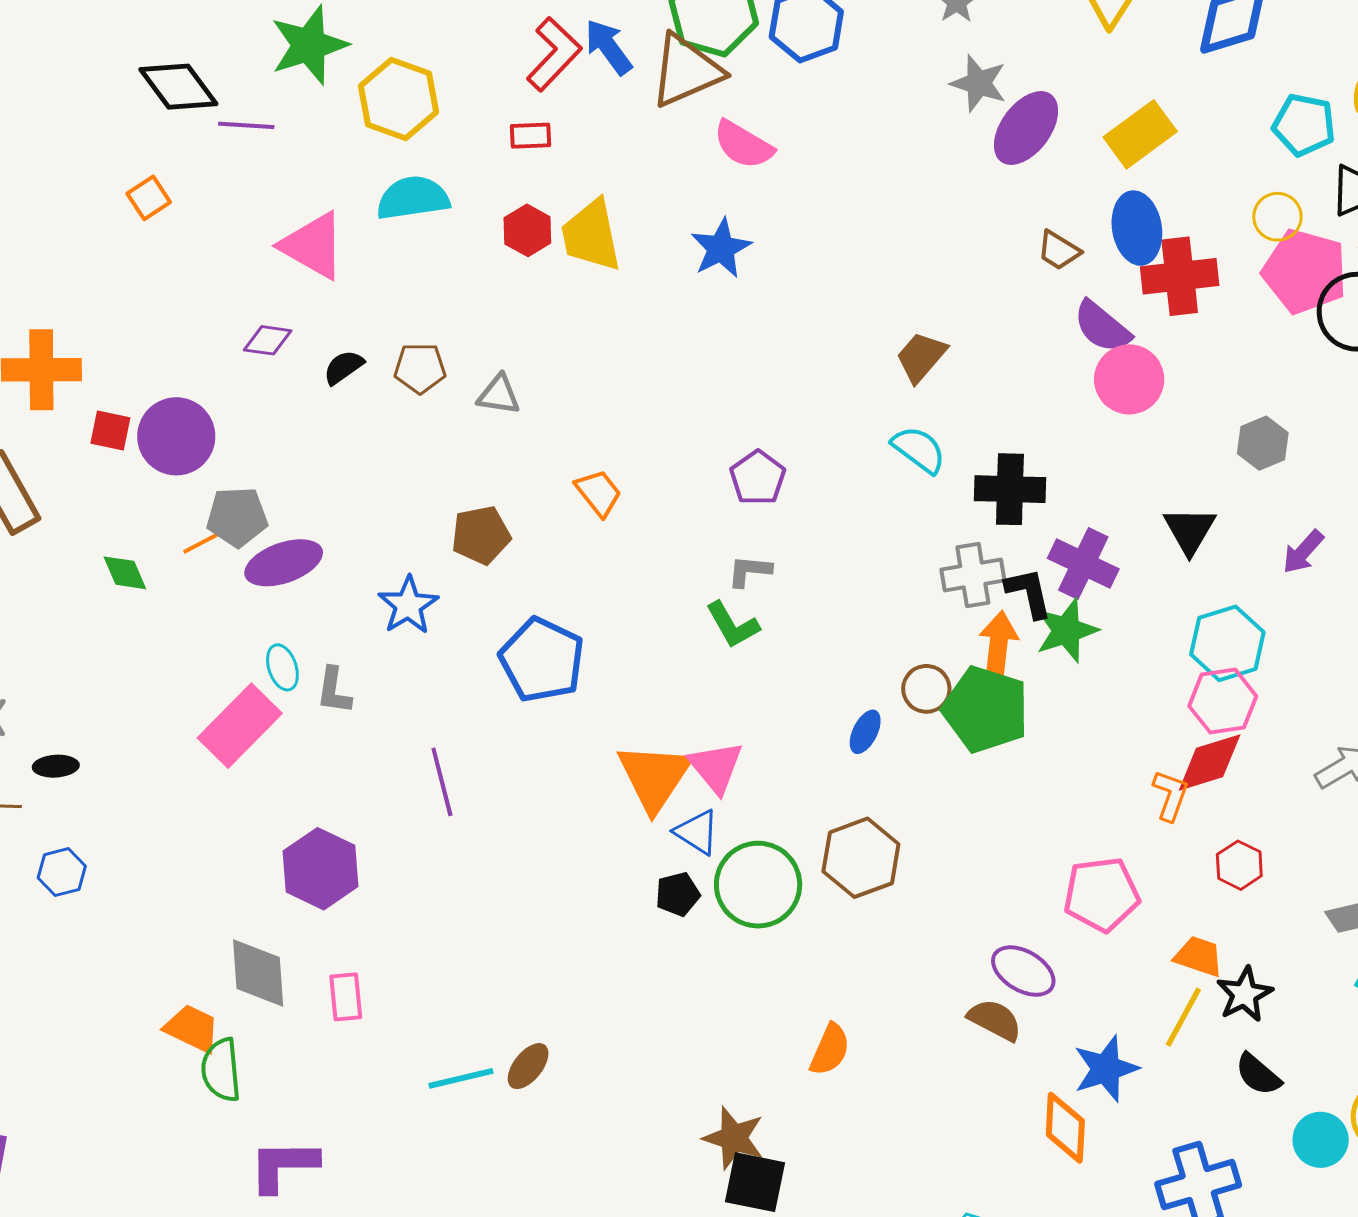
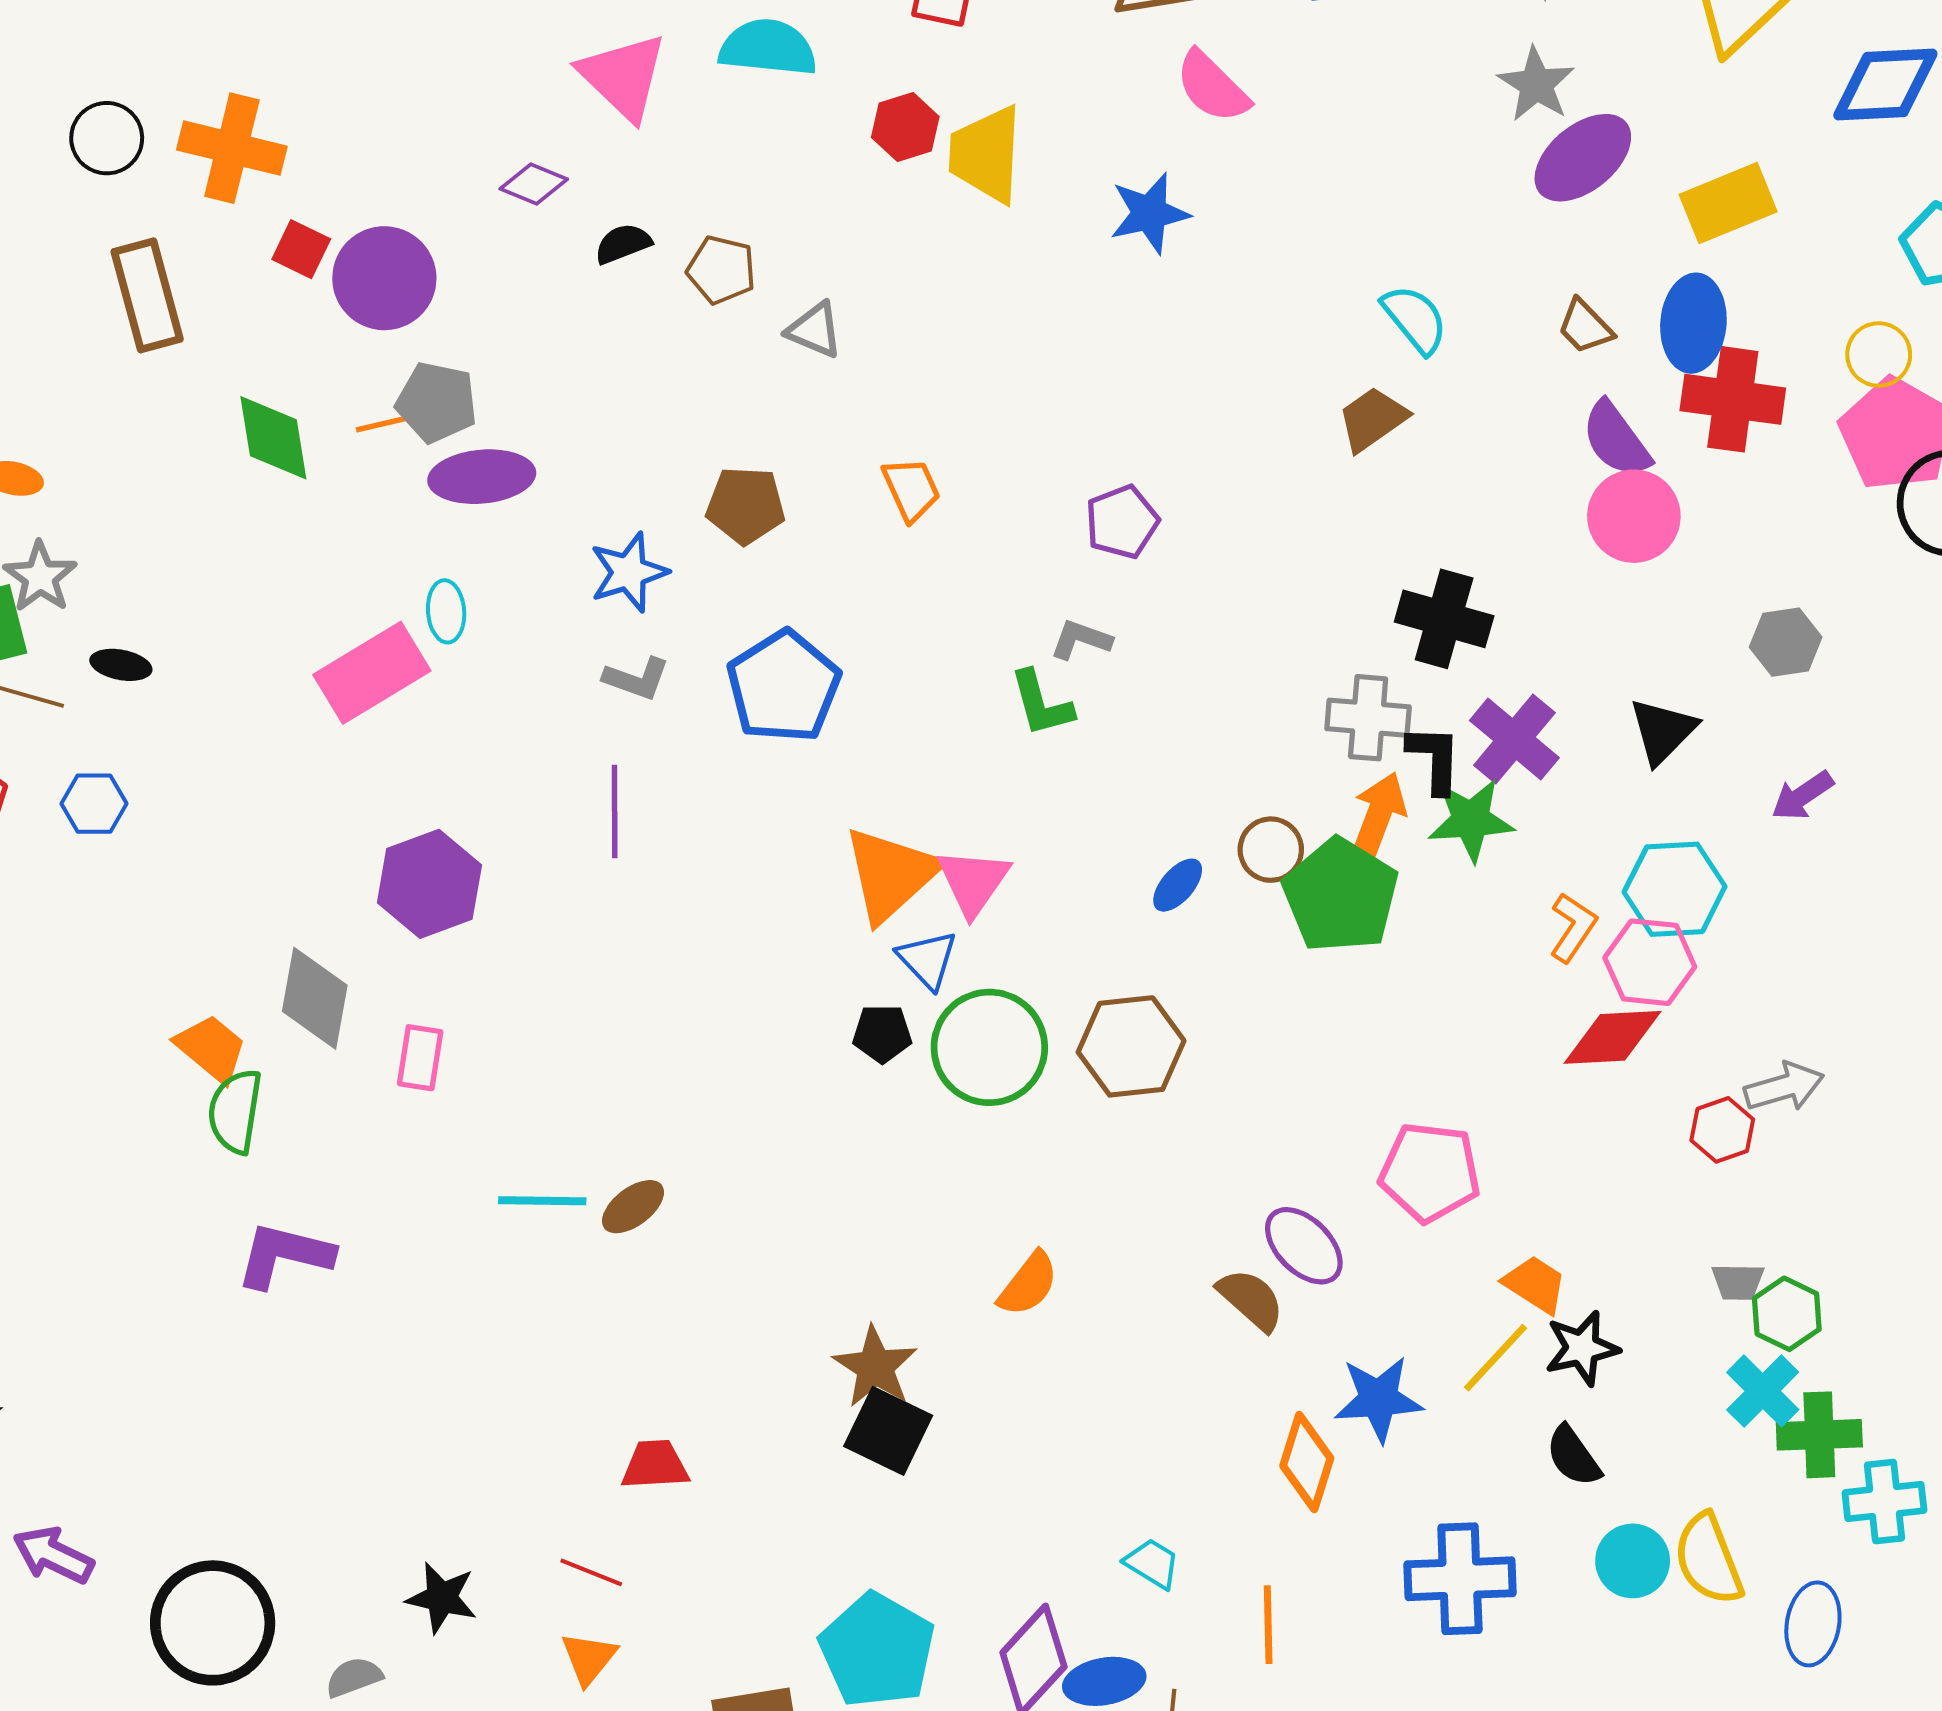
cyan semicircle: (919, 450) -> (1415, 319), moved
green diamond: (125, 573) -> (273, 438), size x1.5
gray L-shape: (334, 691) -> (637, 679), moved, turned -93
orange L-shape: (1170, 795) -> (1573, 927), moved
red hexagon: (1239, 865) -> (1722, 1130), moved

